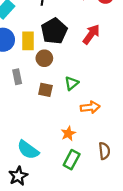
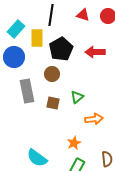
red arrow: (91, 34) -> (95, 52), turned -126
yellow rectangle: (28, 41) -> (37, 38), moved
gray rectangle: (17, 77) -> (27, 91), size x1.6

